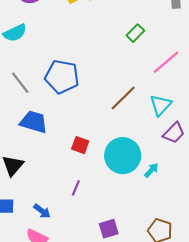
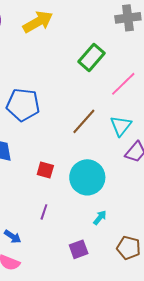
green rectangle: (135, 33) -> (92, 57), size x1.5
cyan arrow: (151, 170) -> (100, 218), moved

